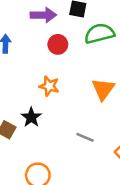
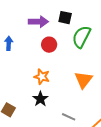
green semicircle: (99, 33) -> (81, 37), turned -50
black star: (31, 117) -> (40, 99), moved

